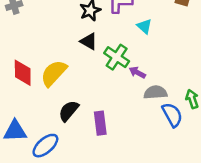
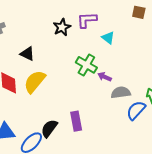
black triangle: (89, 41) -> (27, 54), moved
black semicircle: (69, 111) -> (49, 128), moved
blue semicircle: (172, 115) -> (136, 110), turned -105

